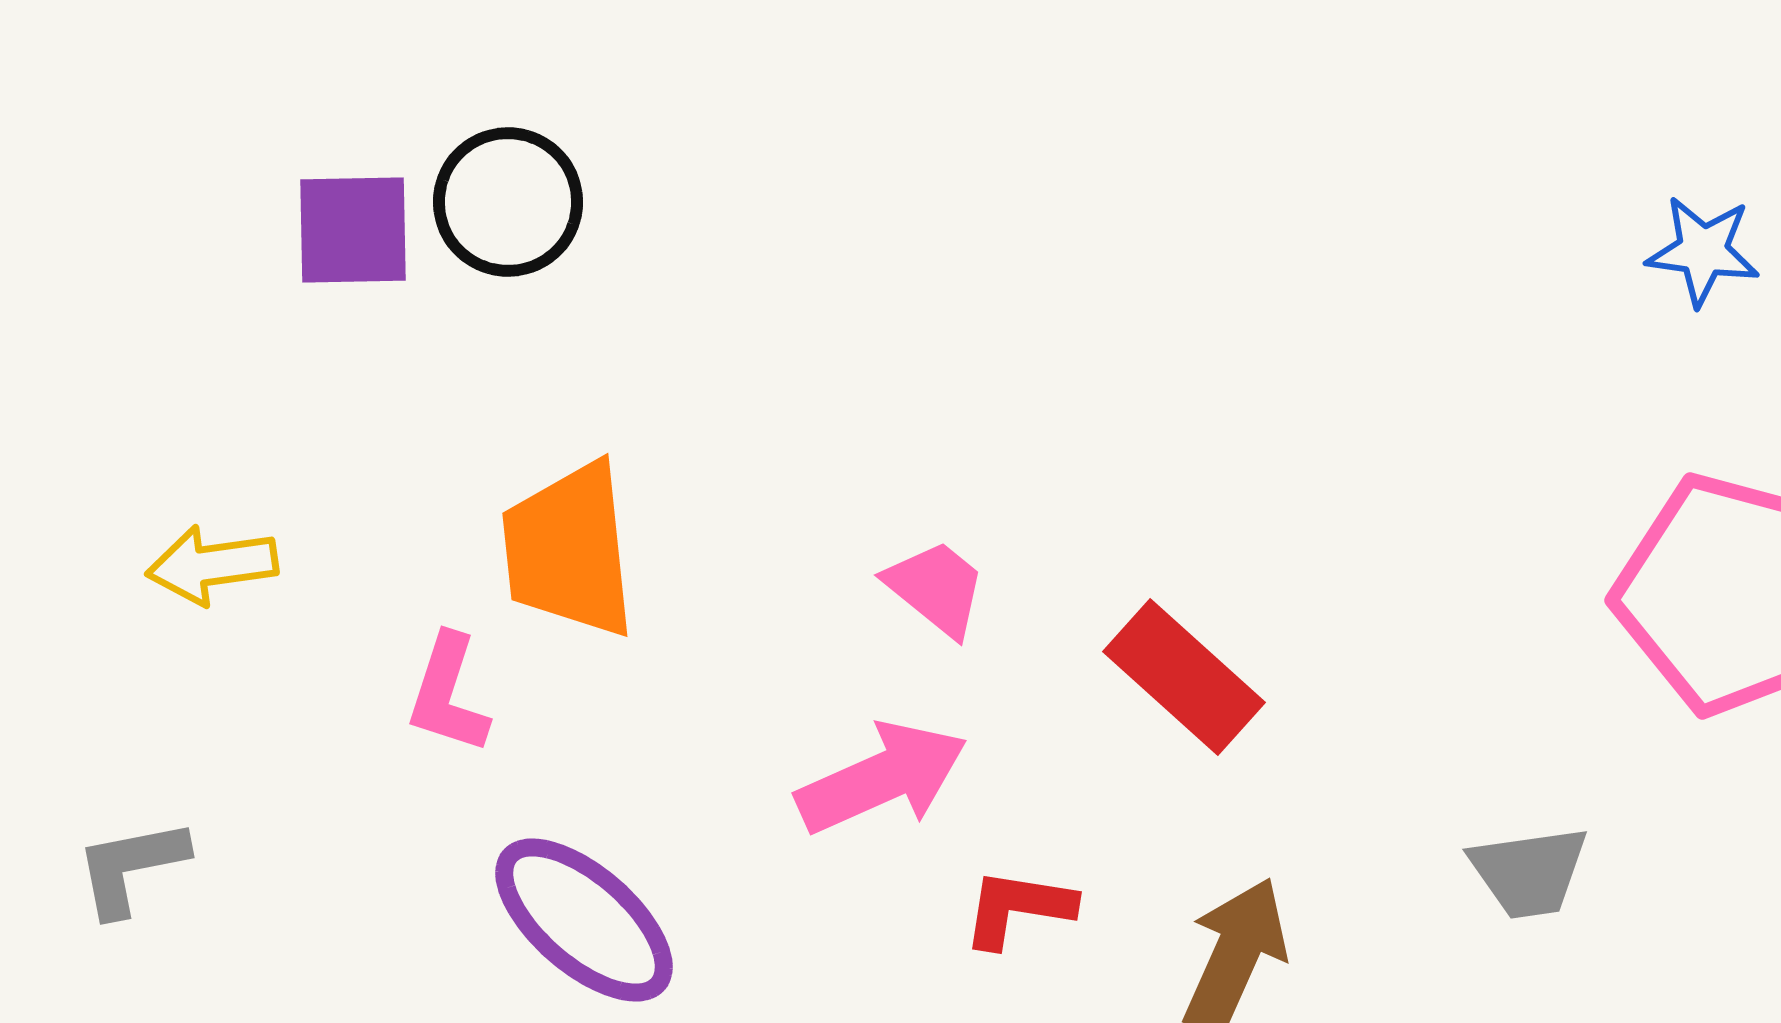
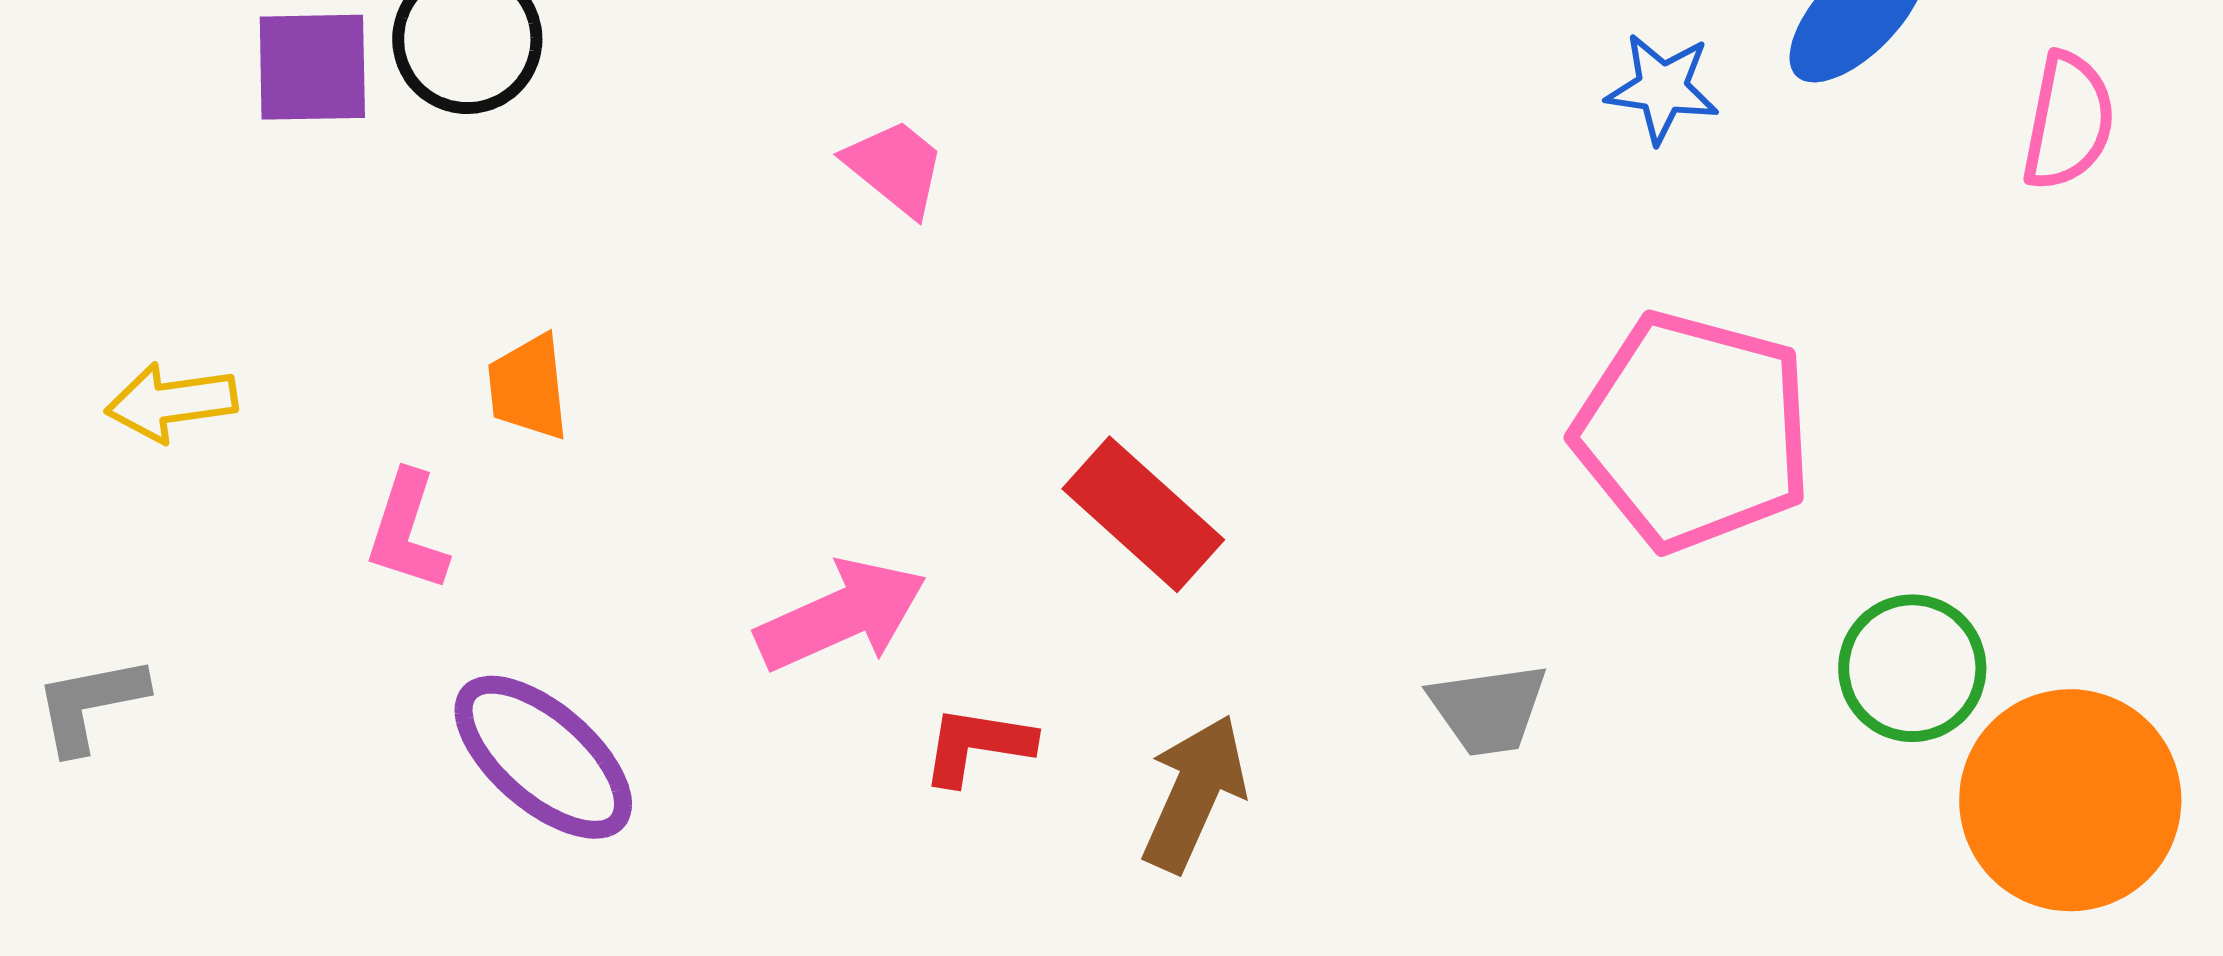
orange trapezoid: (569, 550) -> (528, 387), size x0.6
pink trapezoid: (936, 588) -> (895, 167), moved

